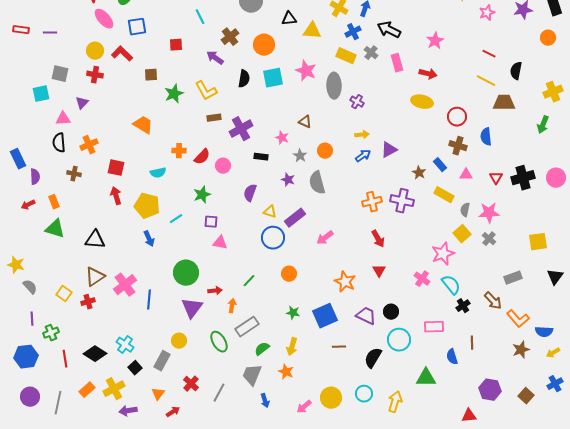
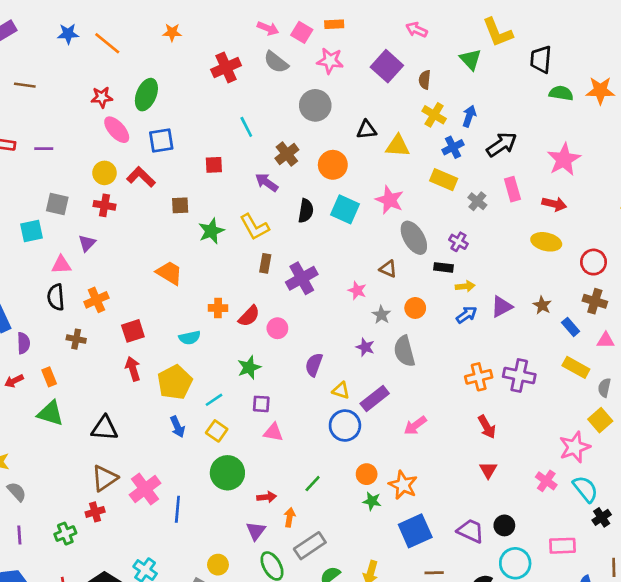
black arrow: (389, 30) -> (502, 145), turned 120
pink star: (435, 41) -> (564, 159), size x1.4
gray cross: (371, 53) -> (477, 201), moved
cyan square: (273, 78) -> (345, 209), turned 35
gray ellipse: (334, 86) -> (414, 238), moved, turned -30
brown rectangle: (214, 118) -> (265, 263), turned -72
black rectangle: (261, 157) -> (444, 267), moved
red square: (116, 168) -> (133, 331), turned -30
brown star: (419, 173) -> (542, 305), moved
yellow pentagon: (147, 206) -> (175, 382), turned 30
orange star: (345, 282) -> (403, 485), moved
yellow square: (64, 294) -> (217, 431), moved
purple triangle: (192, 308) -> (256, 531), moved, size x0.7
green star: (293, 313) -> (372, 501), moved
green cross: (51, 333) -> (65, 534), moved

